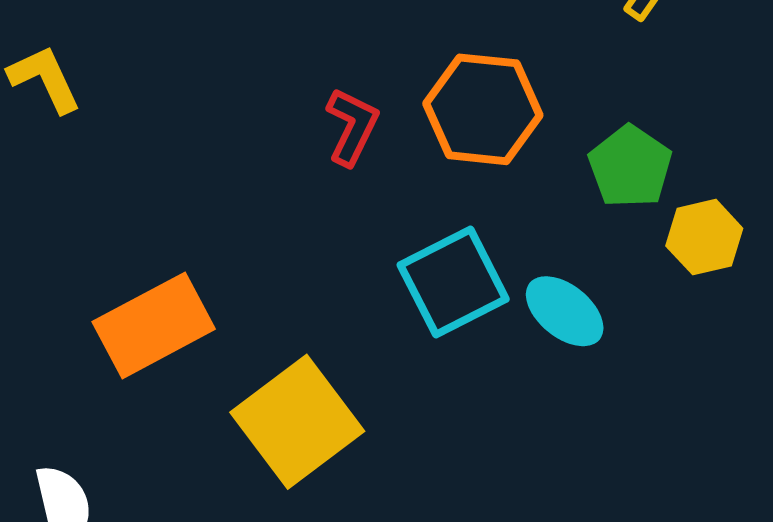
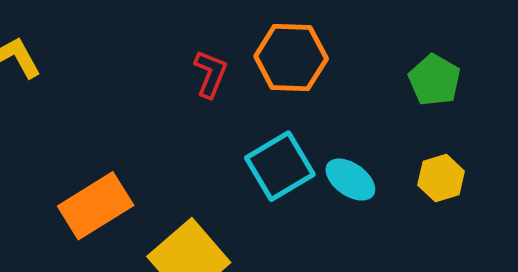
green pentagon: (630, 167) -> (435, 80), moved
yellow hexagon: (704, 237) -> (441, 178), moved

